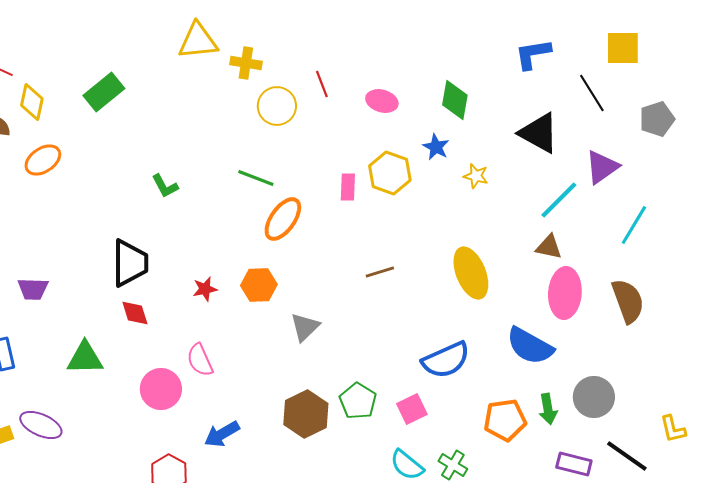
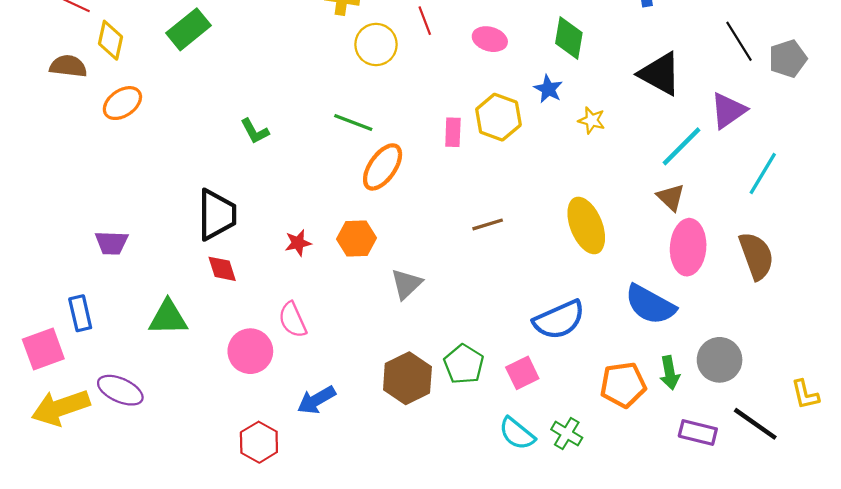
black line: (592, 93) -> (739, 41), moved
brown triangle: (549, 247) -> (671, 197), turned 32

